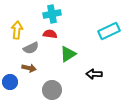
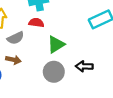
gray circle: (52, 90) -> (54, 72), moved

